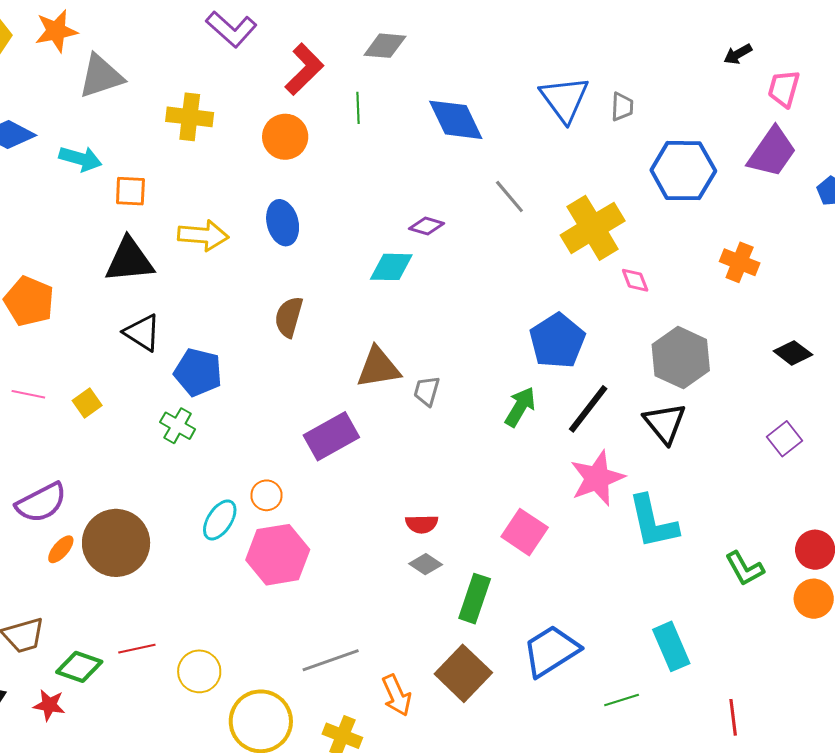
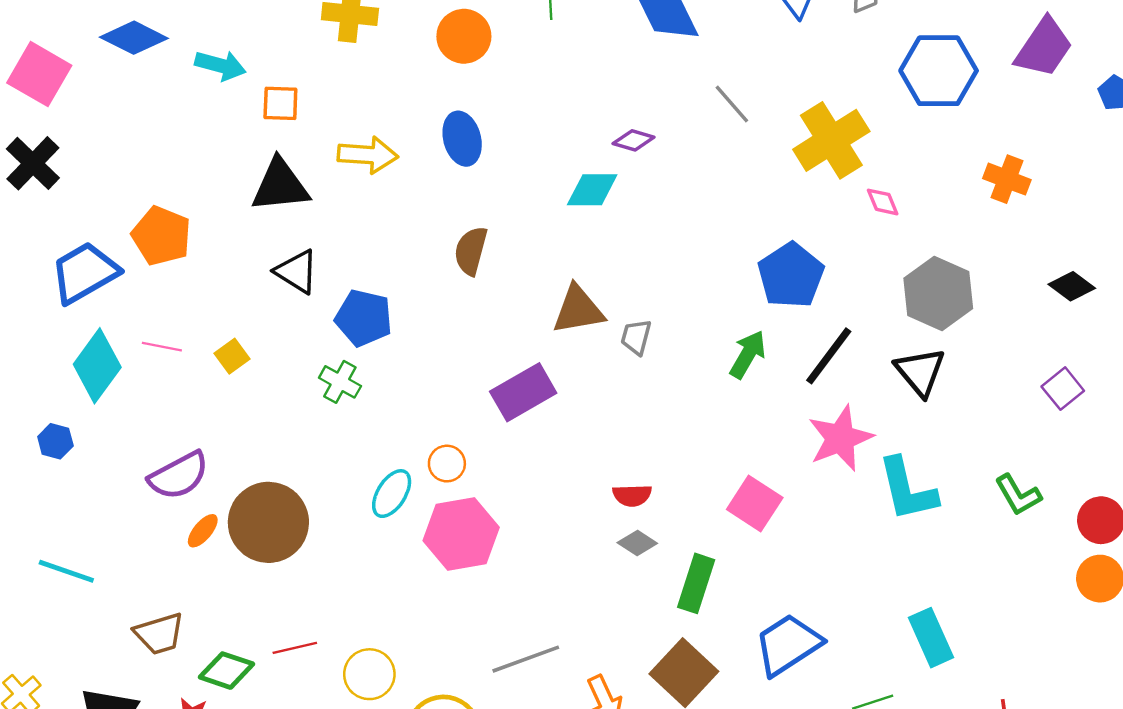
green L-shape: (745, 569) -> (1018, 495), moved

